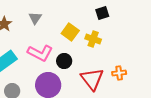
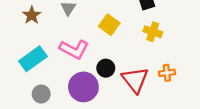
yellow cross: (93, 39) -> (153, 32), moved
black circle: (64, 61) -> (106, 68), moved

